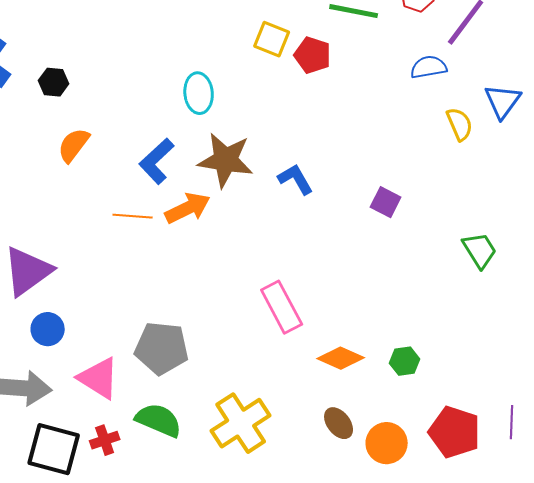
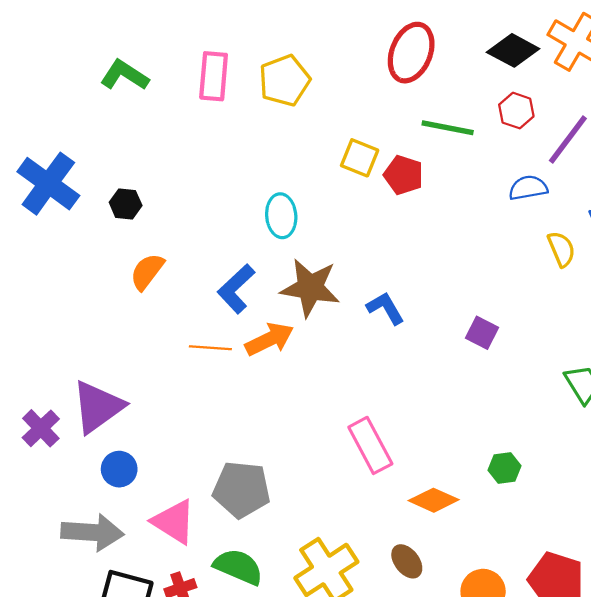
green hexagon: (405, 361) -> (505, 468), moved
brown ellipse: (339, 423) -> (407, 561), moved

